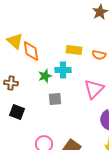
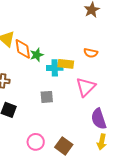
yellow rectangle: (74, 50) -> (66, 64), moved
green star: (45, 76) -> (37, 55), moved

